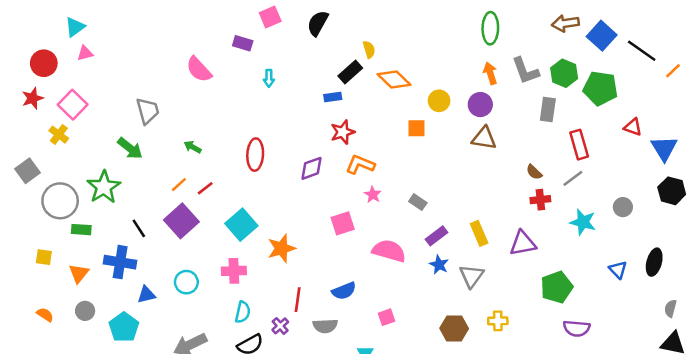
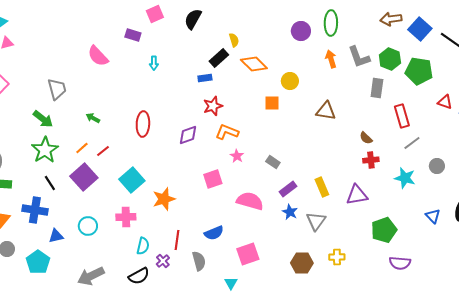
purple circle: (480, 105) -> (301, 31), moved
gray line: (573, 178) -> (412, 143), moved
green star: (104, 187) -> (45, 150), moved
cyan semicircle: (243, 312) -> (143, 246), moved
pink square: (387, 317) -> (248, 254), size x1.6
gray semicircle: (325, 326) -> (199, 261), turned -102

